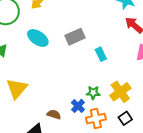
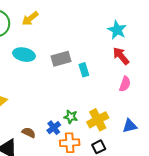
cyan ellipse: (38, 38) -> (24, 55), turned -30
cyan rectangle: (101, 54) -> (84, 70), moved

